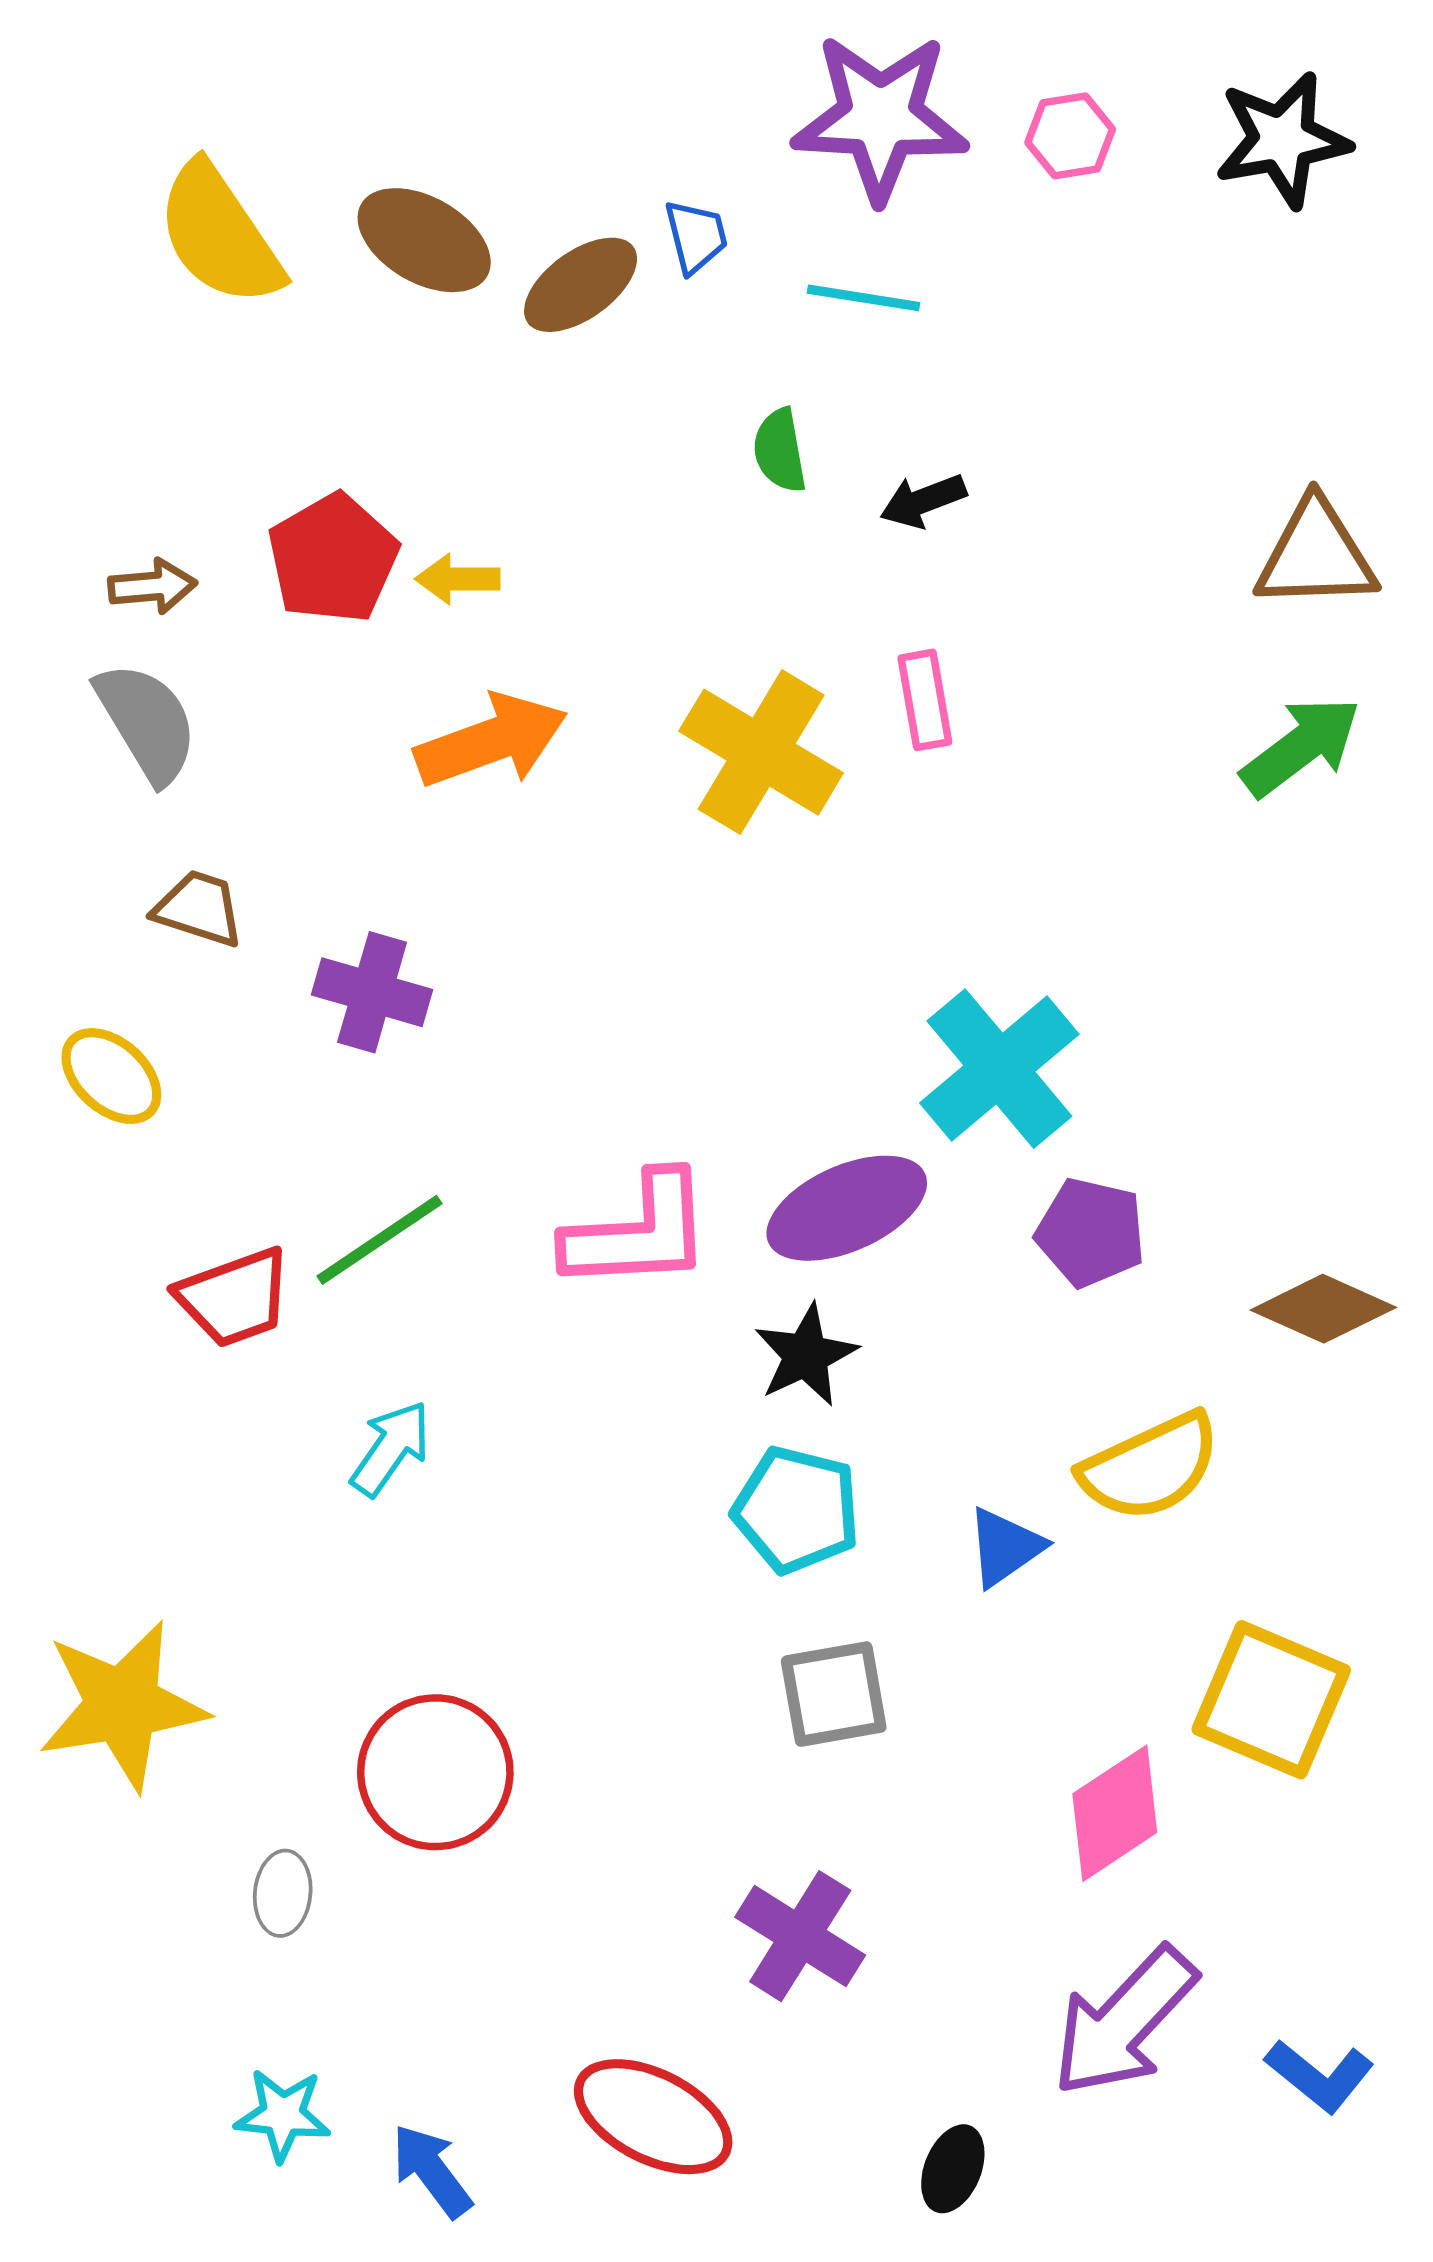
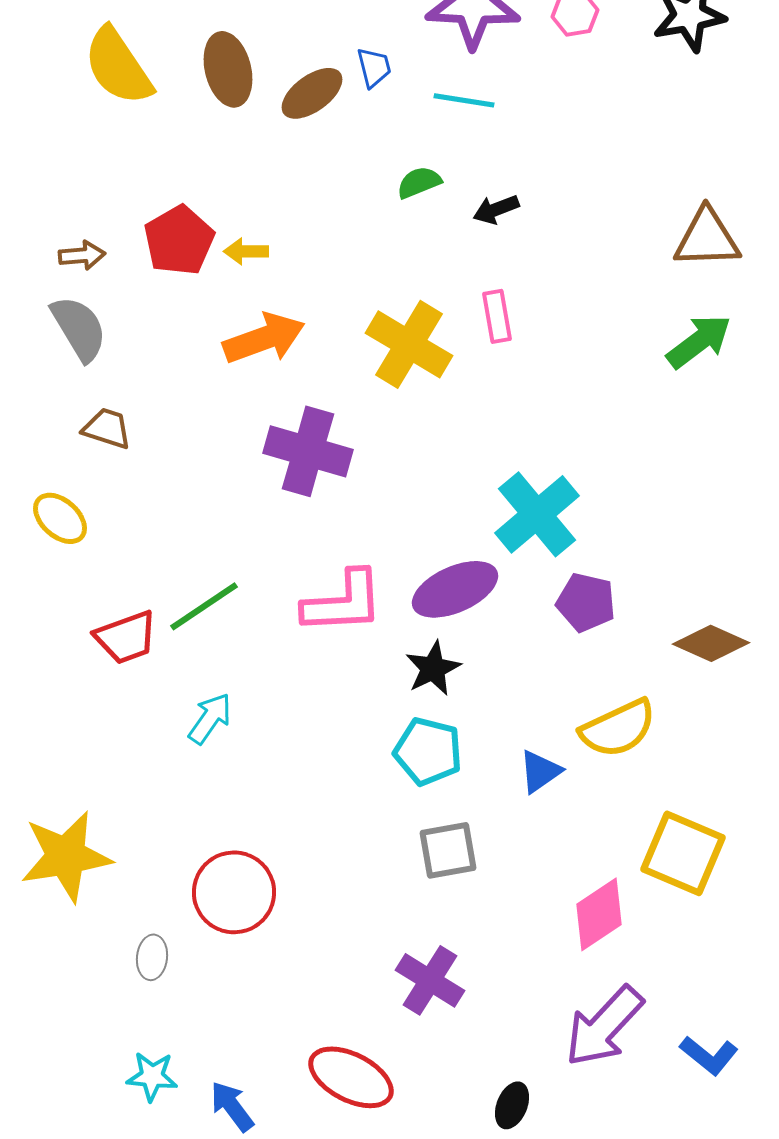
brown ellipse: (424, 240) -> (228, 69), turned 46
green semicircle: (780, 451) -> (419, 182), turned 78
purple cross: (372, 992) -> (308, 451), moved, size x1.4

